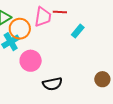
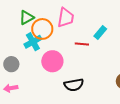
red line: (60, 12) -> (82, 44), moved

